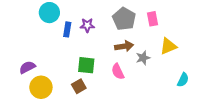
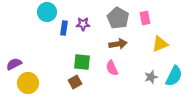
gray star: (143, 58) -> (151, 77), moved
purple semicircle: (27, 67) -> (14, 64), moved
cyan semicircle: (183, 80) -> (174, 76), size x1.5
yellow circle: (41, 87) -> (28, 83), moved

